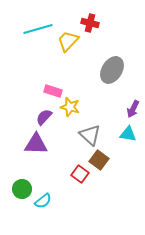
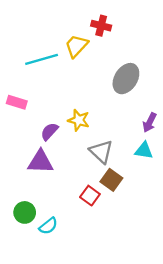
cyan line: (38, 29) -> (42, 59), moved
pink rectangle: (53, 91) -> (17, 102), moved

